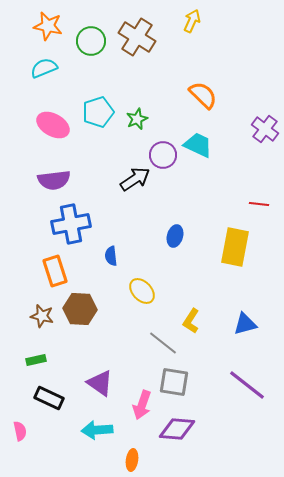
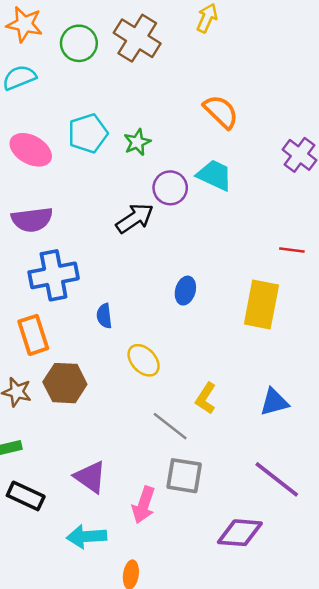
purple diamond: (177, 429) -> (240, 533), moved

